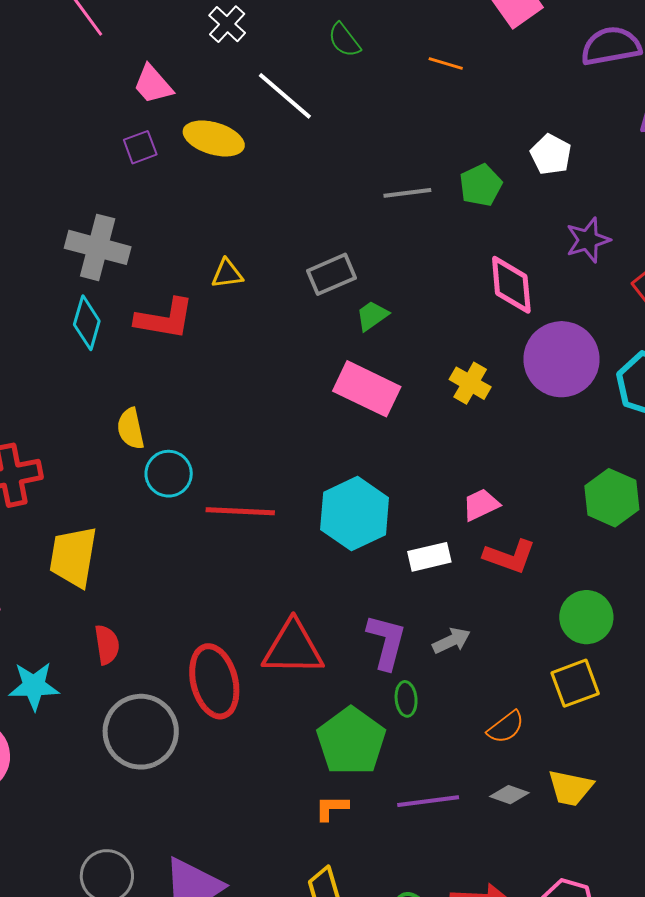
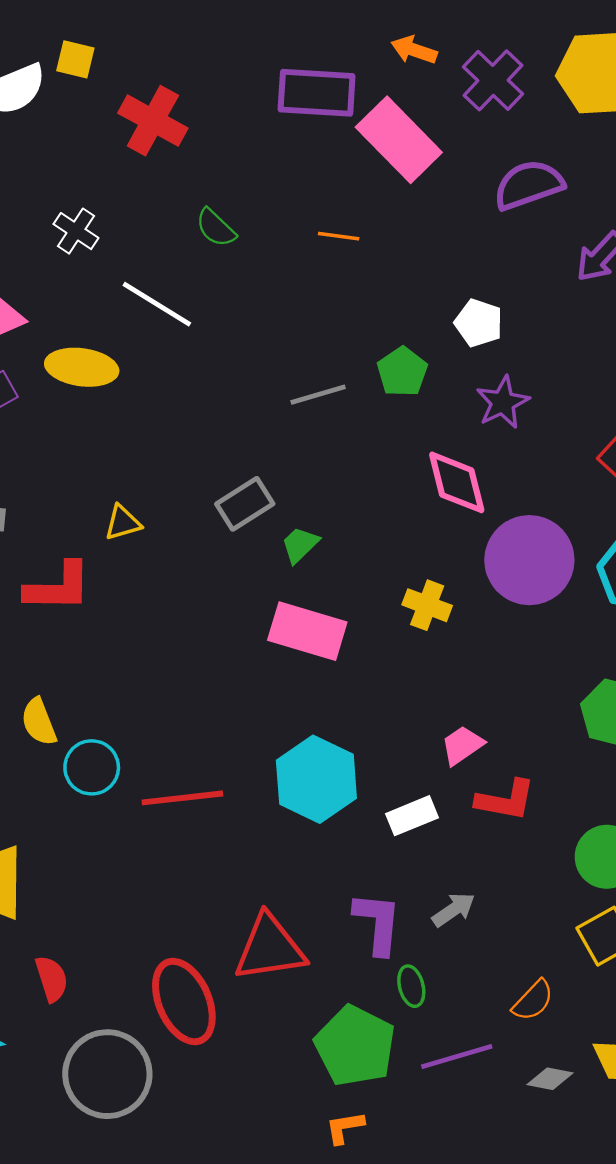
purple star: (588, 240) -> (503, 402), moved
purple line: (428, 801) -> (457, 1056), moved

